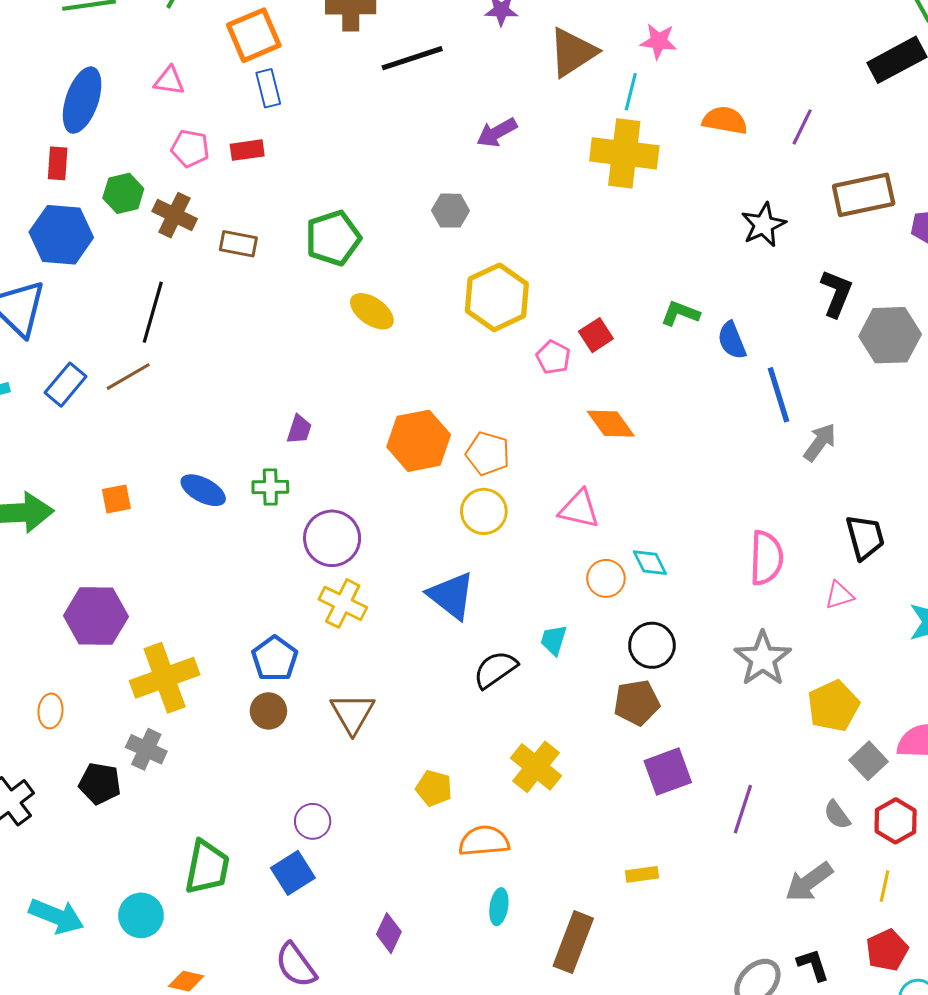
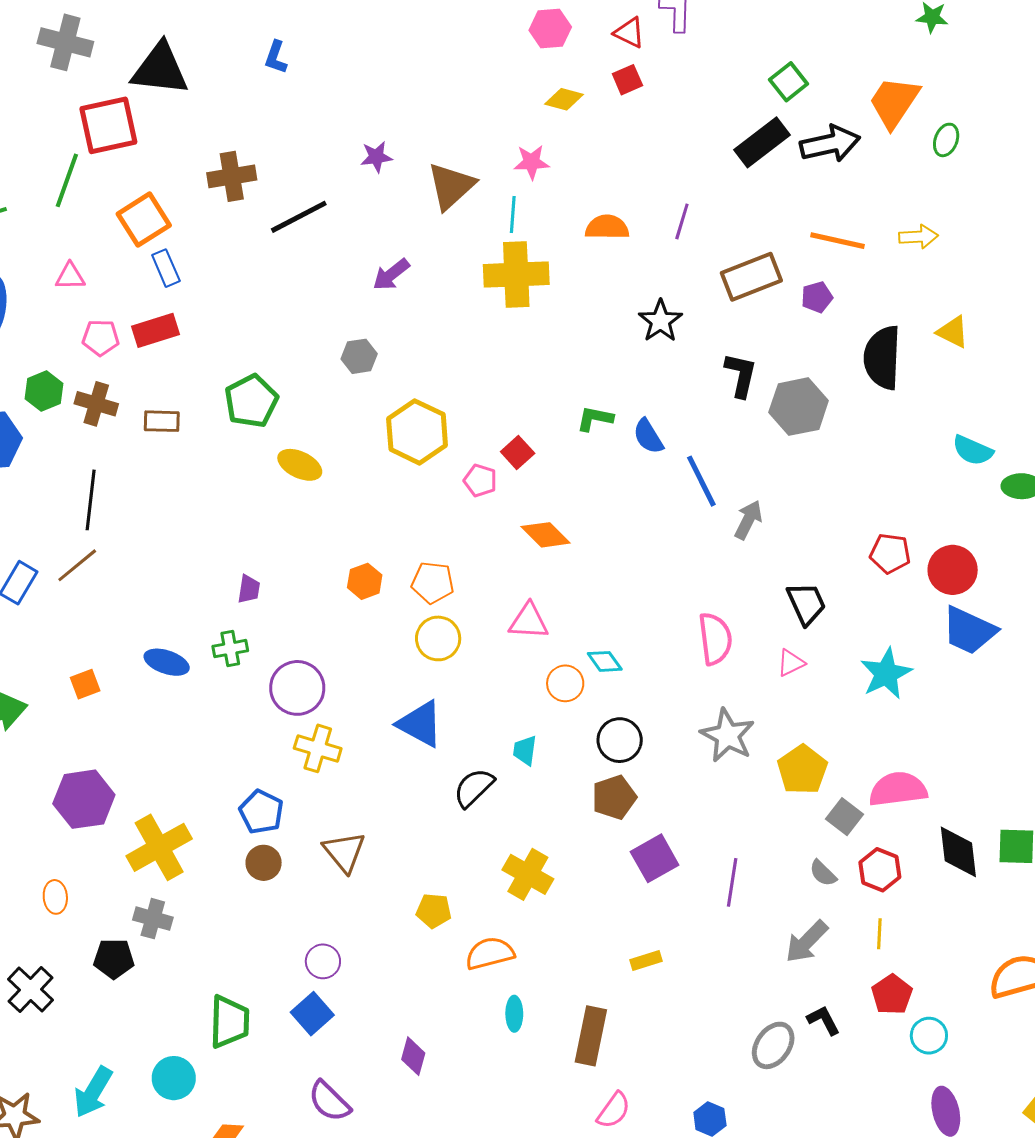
red rectangle: (247, 150) -> (155, 330), size x1.4
orange hexagon: (419, 441) -> (365, 581), size x0.6
cyan arrow: (56, 916) -> (93, 1092), turned 108

